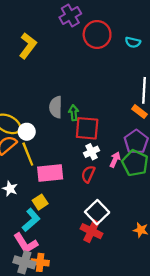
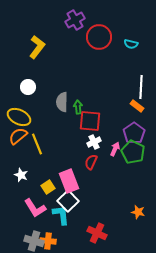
white circle: (27, 132) -> (28, 87), moved
pink rectangle: (50, 173) -> (69, 181), moved, turned 75
white square: (97, 212) -> (68, 201), moved
cyan L-shape: (31, 220) -> (61, 215), moved, turned -55
red cross: (92, 231) -> (97, 233), moved
pink L-shape: (26, 243) -> (35, 208), moved

